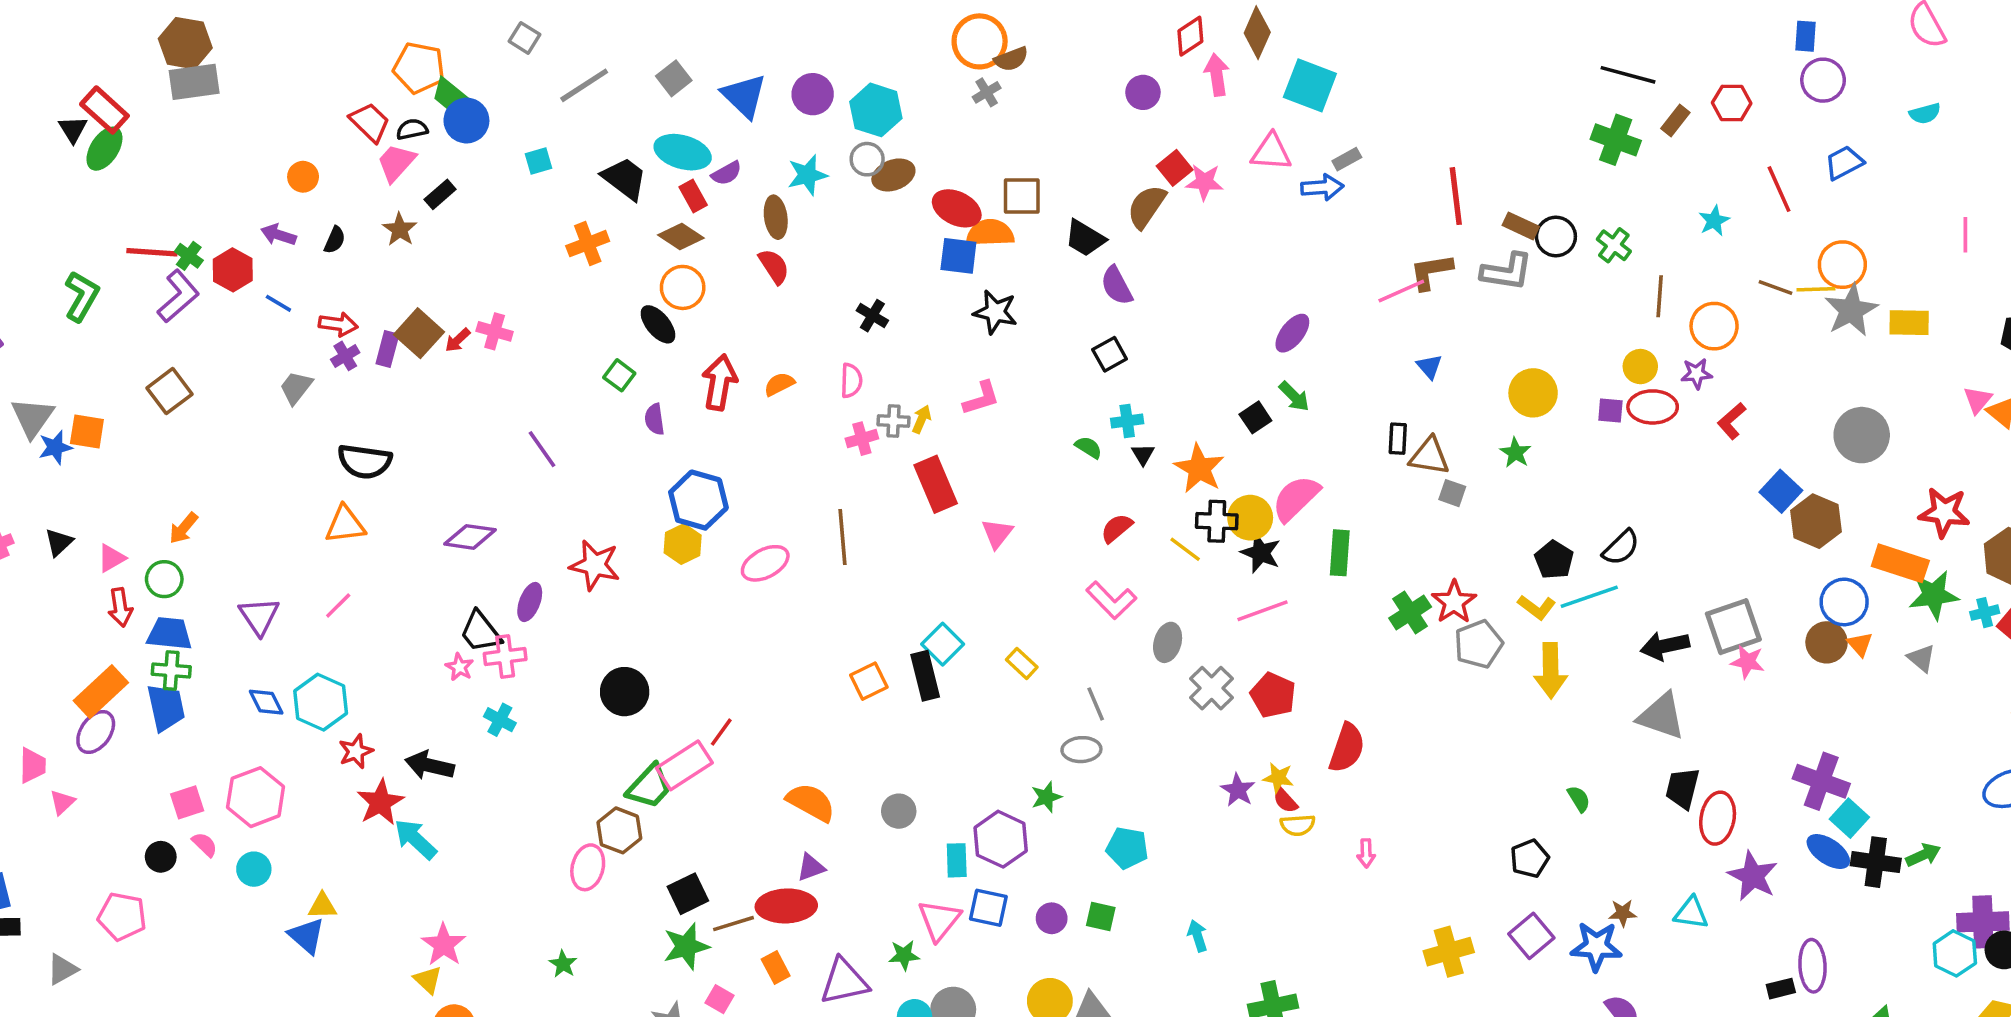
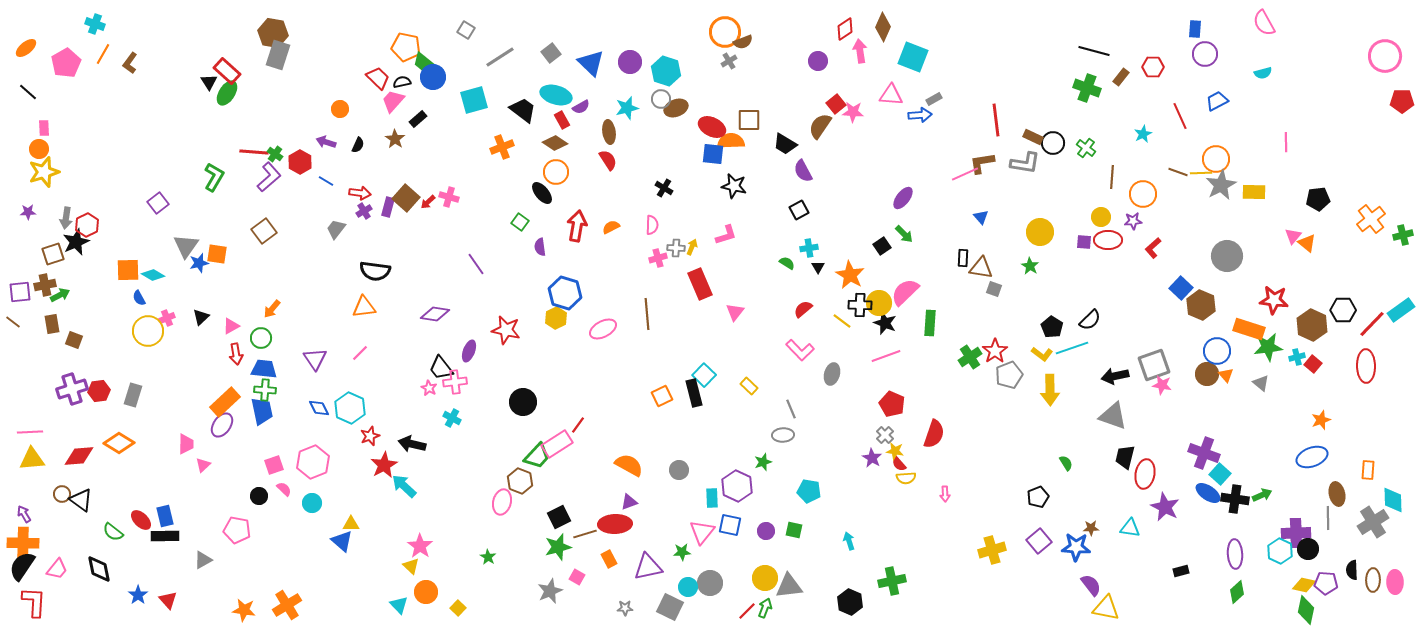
gray rectangle: (194, 82) -> (278, 55), turned -64
cyan square: (539, 161) -> (474, 100), size x1.8
gray cross: (1212, 688) -> (885, 435), moved, size x0.7
purple ellipse: (1812, 966) -> (1235, 554), moved

